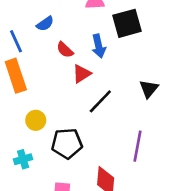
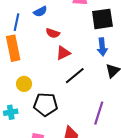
blue line: (16, 41) -> (17, 22), turned 30
blue arrow: (99, 46) -> (102, 47), moved
red semicircle: (65, 50) -> (53, 33), turned -32

